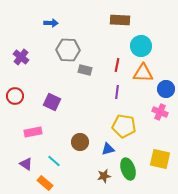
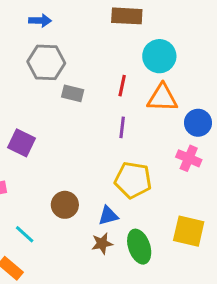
blue arrow: (51, 23) -> (40, 21), moved
brown star: (104, 176) -> (102, 243), moved

